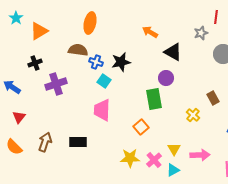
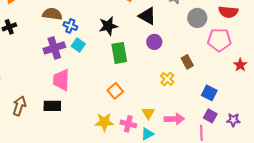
black star: (121, 62) -> (108, 26), moved
purple circle: (166, 78) -> (154, 42), moved
purple cross: (56, 84) -> (54, 48), moved
green rectangle: (154, 99) -> (119, 53), moved
pink trapezoid: (102, 110) -> (61, 80), moved
pink cross: (154, 160) -> (128, 124), turned -35

